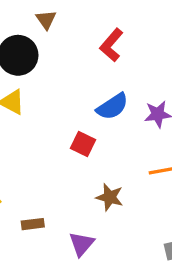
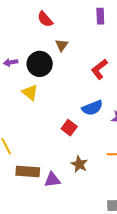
brown rectangle: (33, 224) -> (28, 171), size x1.6
purple triangle: (82, 244) -> (52, 180), moved, turned 30

